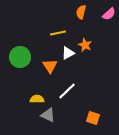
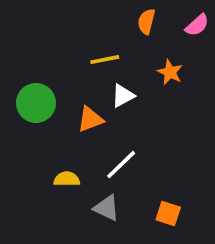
orange star: (85, 45) -> (170, 72), moved
orange triangle: (50, 66) -> (90, 119), turned 42
gray triangle: (48, 115) -> (107, 208), moved

